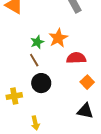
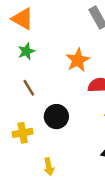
green star: (37, 42) -> (26, 51), moved
brown line: (34, 60) -> (29, 88), moved

